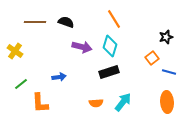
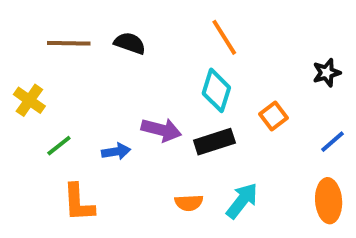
purple arrow: (82, 47) -> (161, 130), moved
orange square: (152, 58) -> (273, 116), moved
blue line: (169, 72) -> (333, 142), turned -56
green line: (21, 84) -> (59, 146), moved

